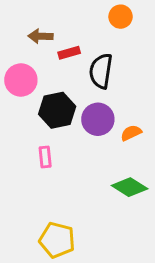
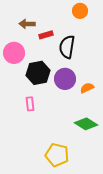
yellow pentagon: (57, 240) -> (57, 155), moved

